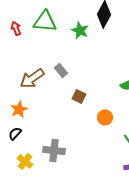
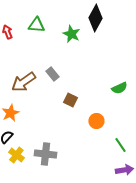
green triangle: (45, 21) -> (36, 25), size x0.7
yellow cross: (25, 161) -> (16, 155), moved

